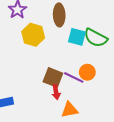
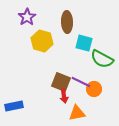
green semicircle: (96, 38) -> (102, 59), moved
orange circle: (87, 72) -> (94, 89), moved

